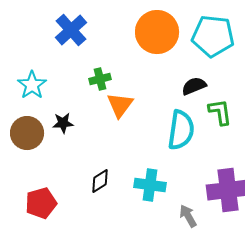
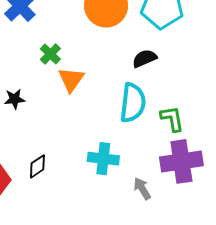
green cross: (100, 79) -> (50, 54), turned -30
green L-shape: (220, 112) -> (172, 119), moved
black diamond: (100, 181) -> (37, 166), moved

